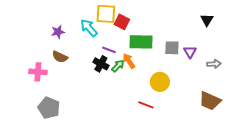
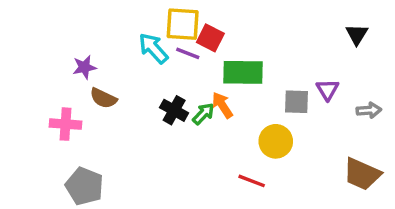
purple star: (58, 32) -> (84, 67), moved
gray square: (172, 48) -> (296, 102), moved
purple line: (109, 50) -> (188, 53), moved

